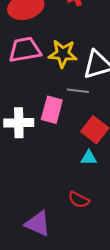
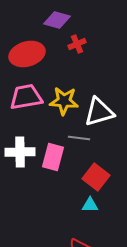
white cross: (19, 123) -> (20, 152), moved

